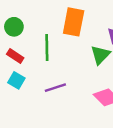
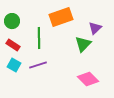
orange rectangle: (74, 22) -> (61, 17), turned 60
purple line: (55, 88) -> (38, 65), moved

